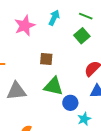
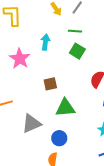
blue circle: (70, 103) -> (59, 138), moved

